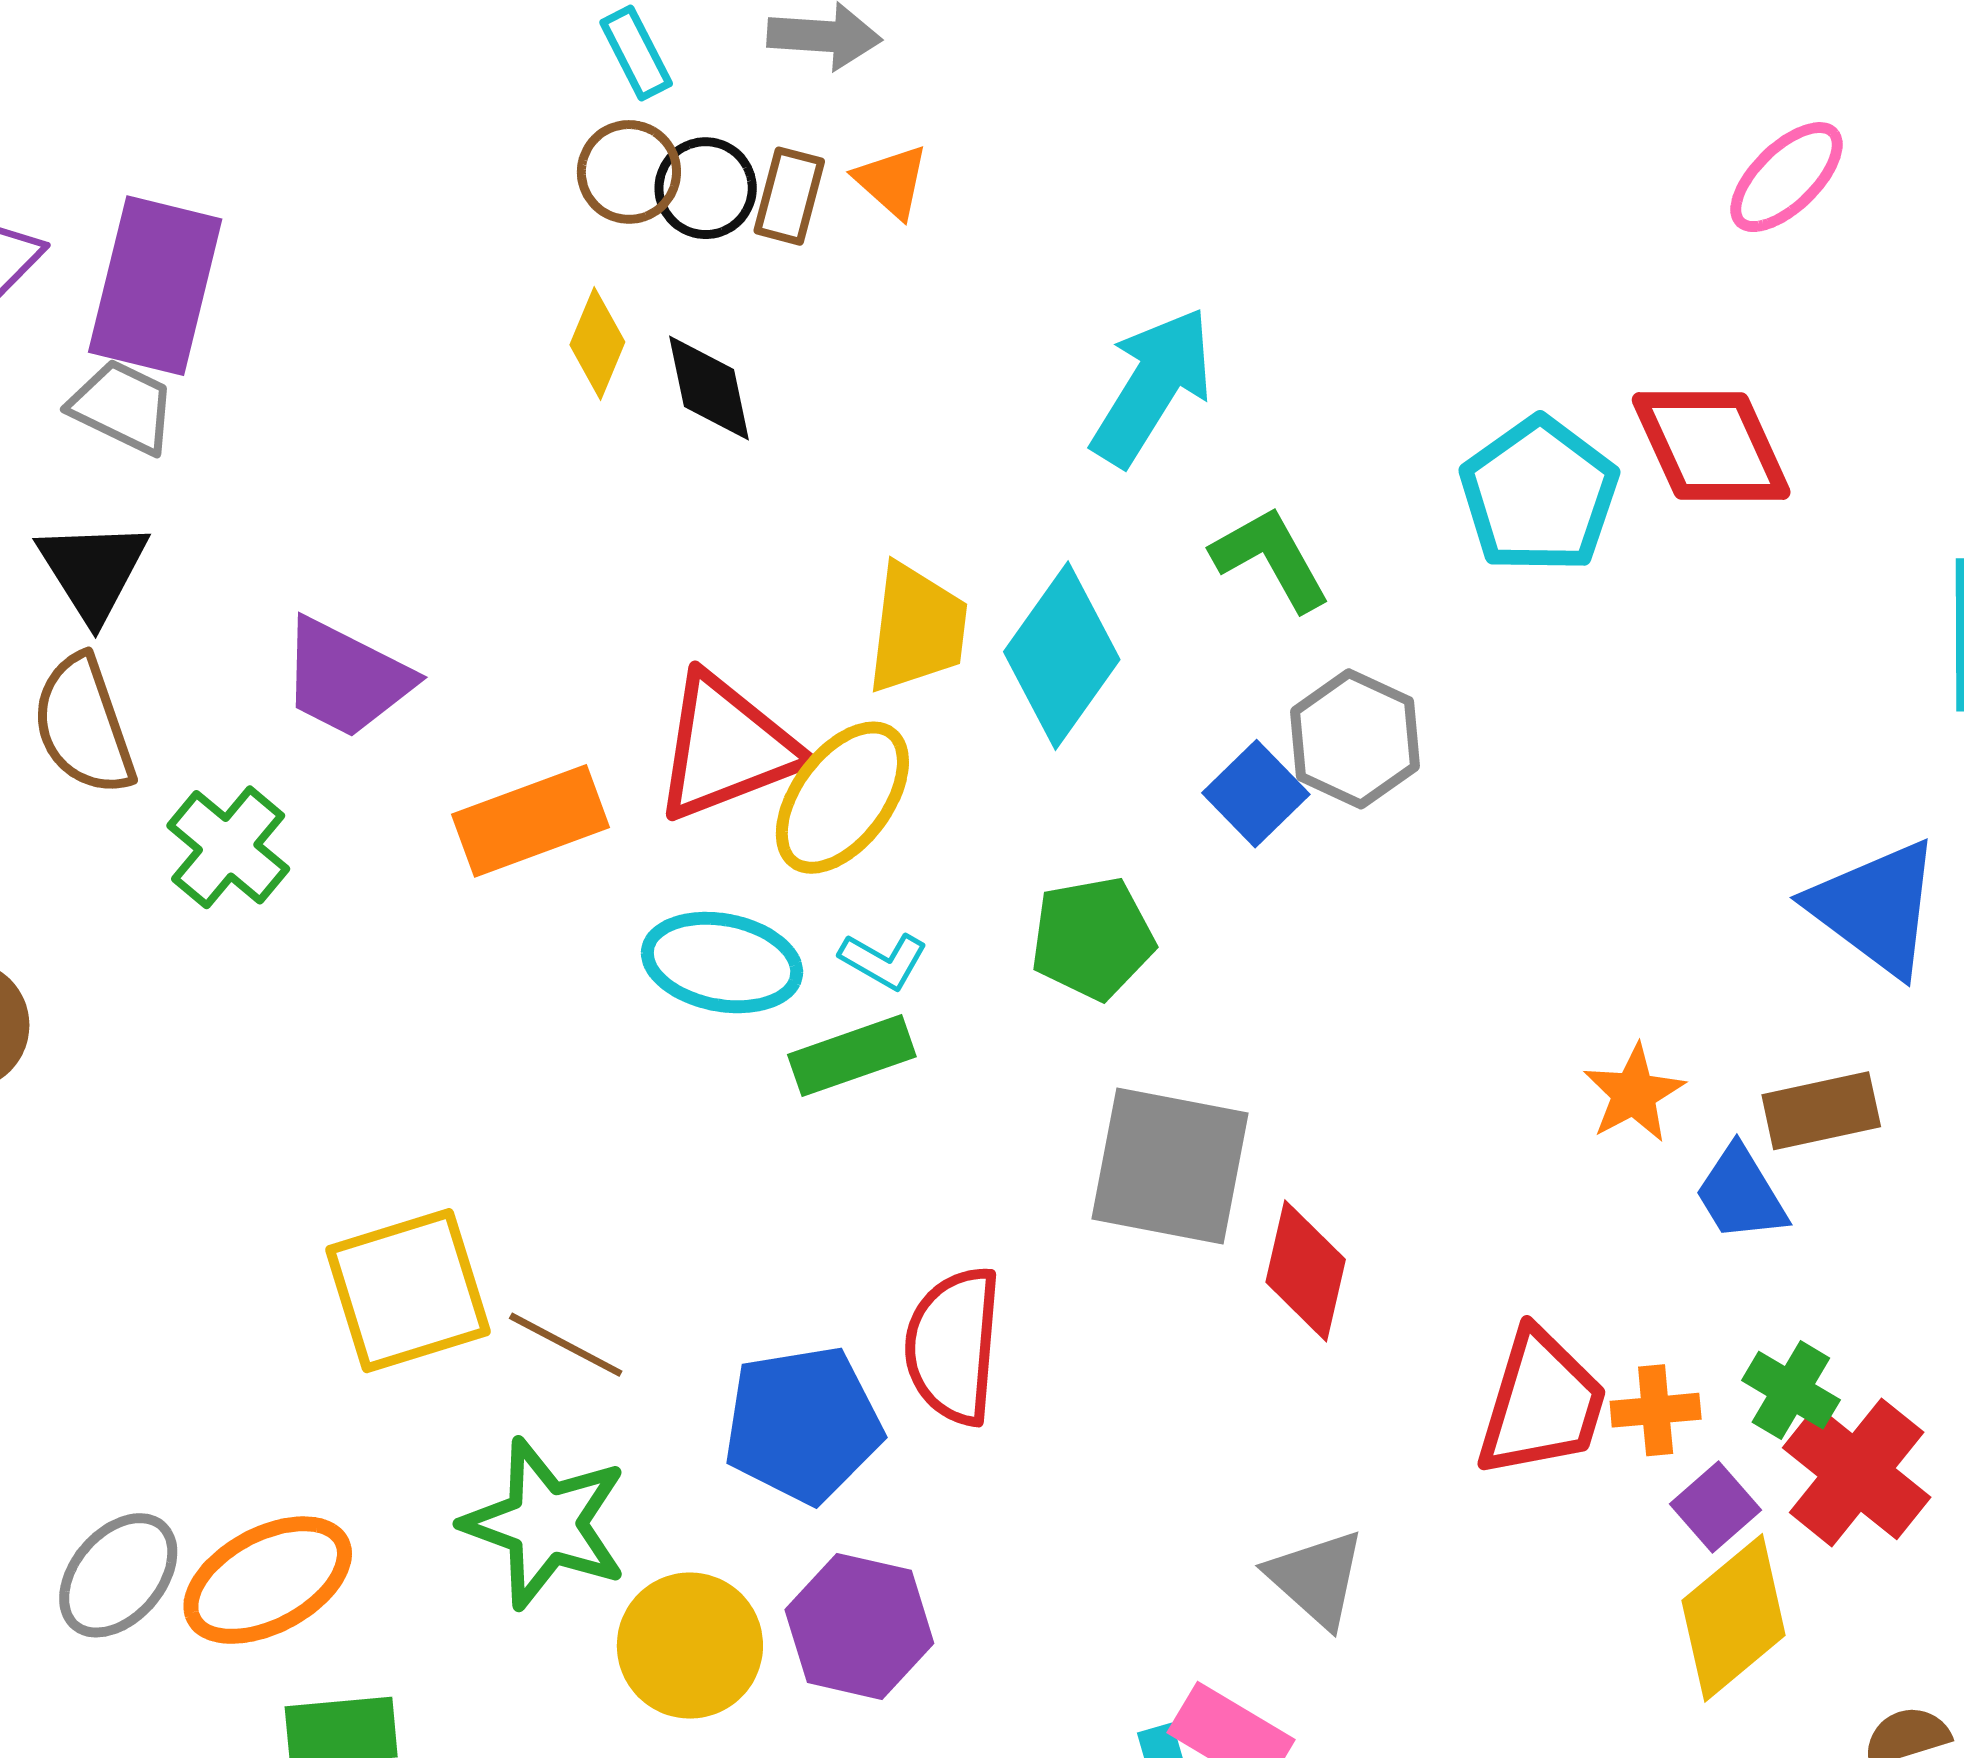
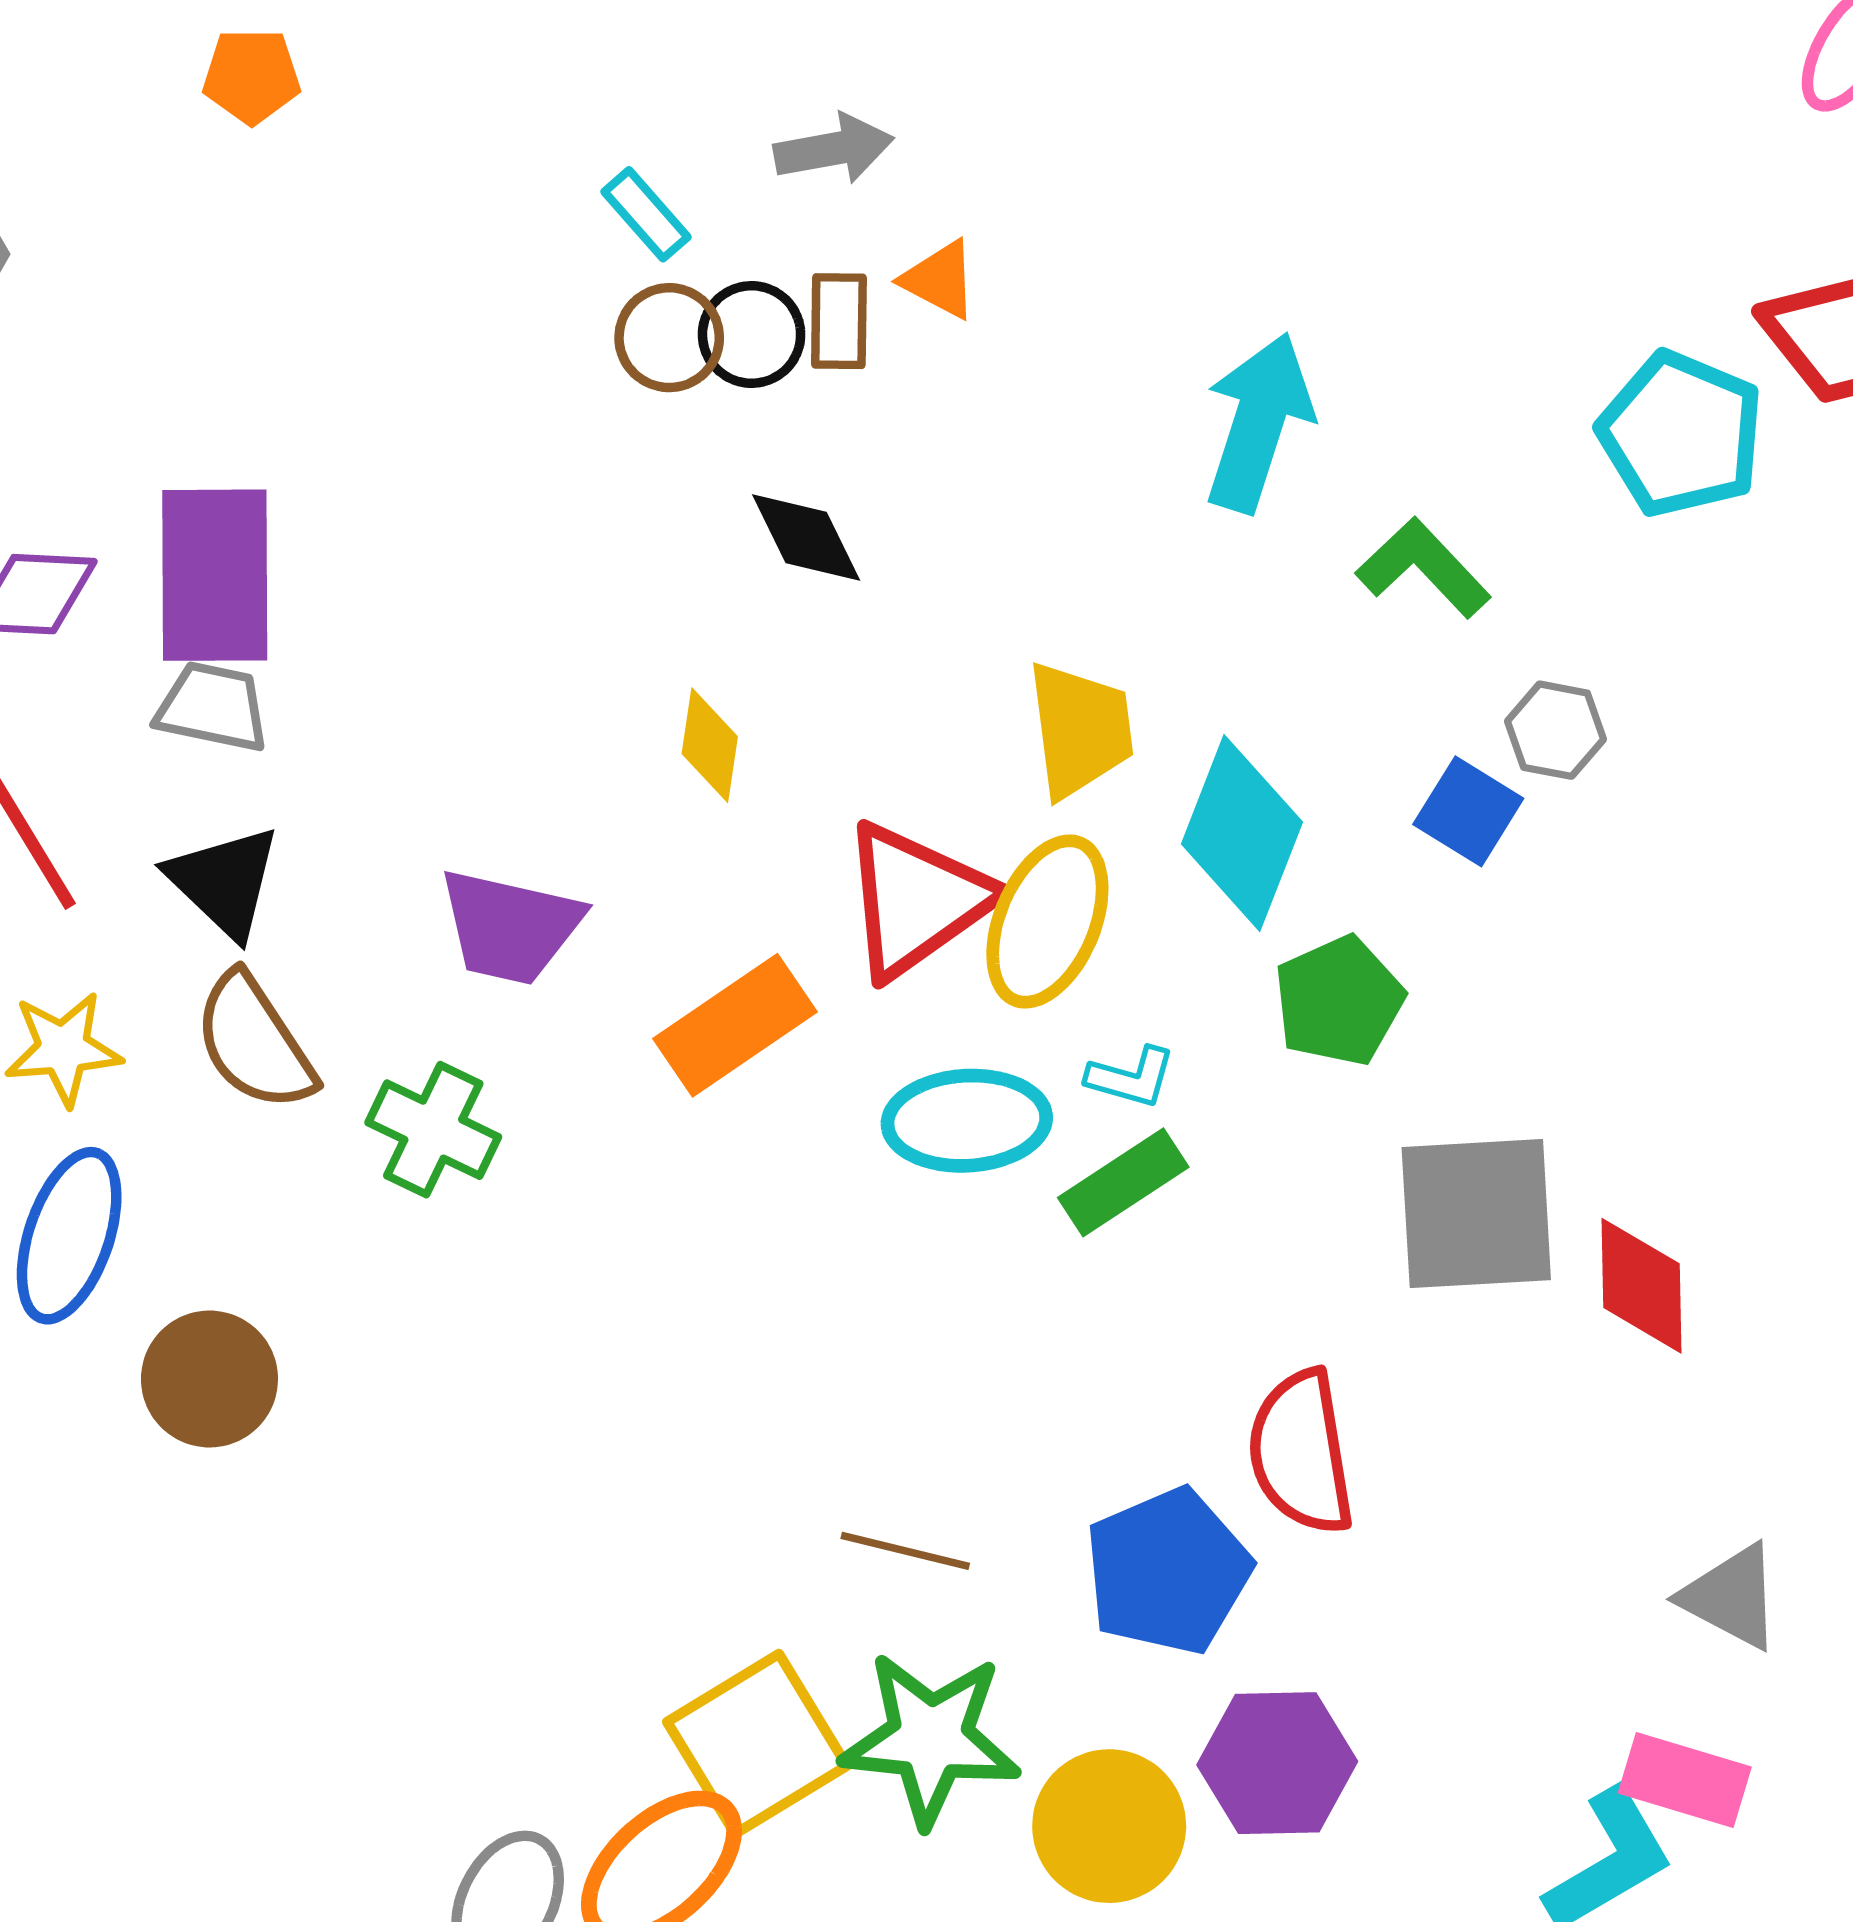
yellow diamond: (597, 343) -> (710, 745), moved
cyan diamond: (1062, 656) -> (1242, 833), moved
gray hexagon: (1355, 739) -> (1556, 730), size x0.7
yellow square: (408, 1291) -> (757, 1744), moved

